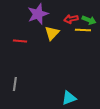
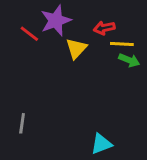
green arrow: (89, 20) -> (129, 60), moved
red line: (20, 41) -> (29, 34), moved, turned 32

